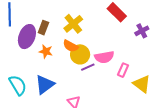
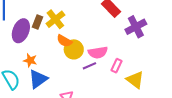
yellow cross: (73, 24) -> (55, 19), moved
purple cross: (142, 31) -> (136, 27), size x1.5
orange star: (46, 51) -> (30, 60), moved
purple line: (88, 67) -> (89, 66), moved

